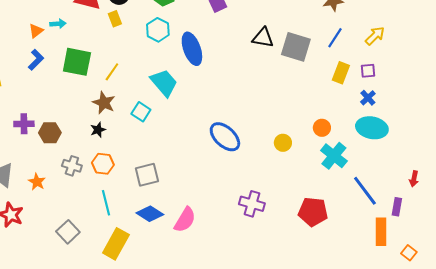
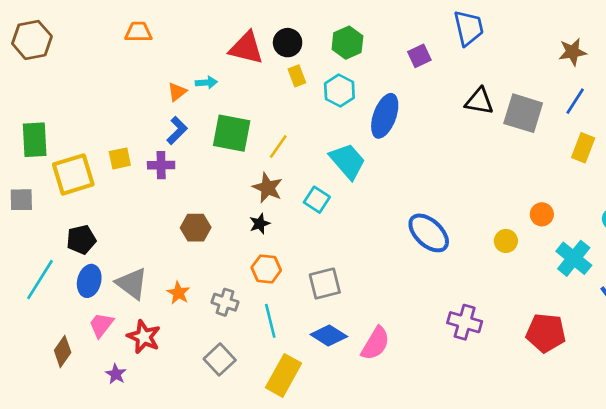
yellow rectangle: (115, 19) -> (297, 76), moved
blue ellipse: (192, 49) -> (385, 116), turned 40
purple cross: (24, 124) -> (161, 165), moved
orange circle: (322, 128) -> (542, 214), moved
gray cross: (72, 166) -> (225, 302), moved

